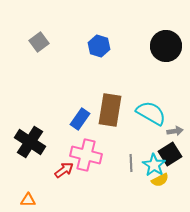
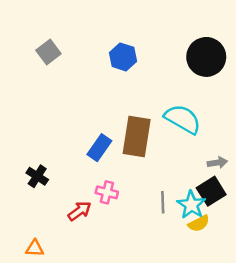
cyan semicircle: (151, 113) -> (183, 119), moved
black cross: (30, 142) -> (37, 176), size x0.6
pink cross: (86, 155) -> (107, 192), size x0.6

